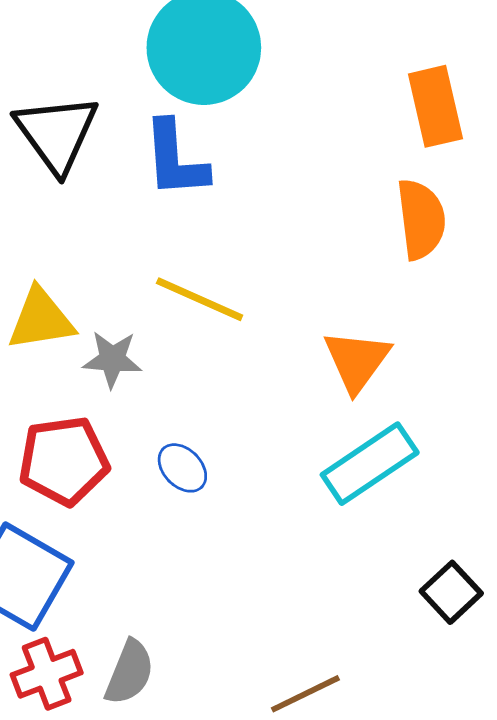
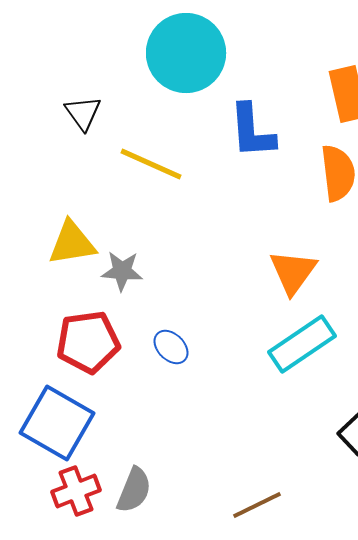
black triangle: (57, 133) -> (83, 113), size x0.6
blue L-shape: (175, 159) -> (252, 131), moved
yellow line: (200, 299) -> (151, 164), moved

